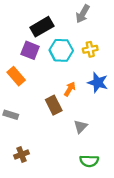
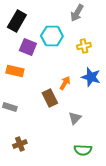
black rectangle: (42, 27) -> (17, 21), moved, turned -30
cyan hexagon: (61, 50) -> (52, 36), moved
orange rectangle: (16, 76) -> (15, 71), turned -36

